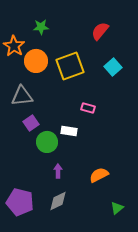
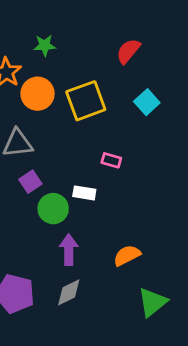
purple arrow: (58, 171) -> (69, 250), size x1.5
green triangle: (117, 208) -> (152, 302), size x1.6

